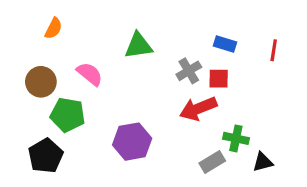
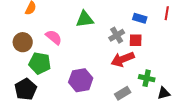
red line: (274, 50) -> (167, 13), moved
gray rectangle: (212, 162) -> (123, 93), moved

